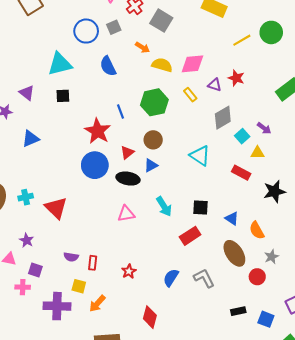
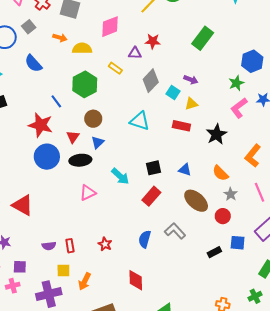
pink diamond: (192, 64) -> (110, 27), moved
orange semicircle: (257, 230) -> (220, 173), moved
blue square: (266, 319) -> (238, 243), moved

